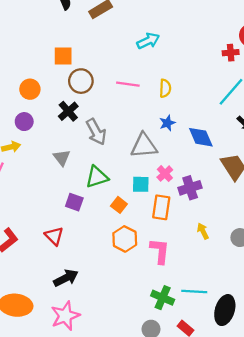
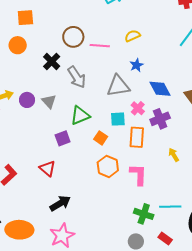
orange square: (63, 56) -> (25, 18), moved
brown circle: (81, 81) -> (73, 37), moved
pink line: (128, 84) -> (100, 46), moved
yellow semicircle: (165, 88) -> (132, 36), turned -112
purple circle: (24, 122) -> (27, 100), moved
blue diamond: (201, 137) -> (160, 89), moved
purple square: (74, 202) -> (63, 138), turned -35

